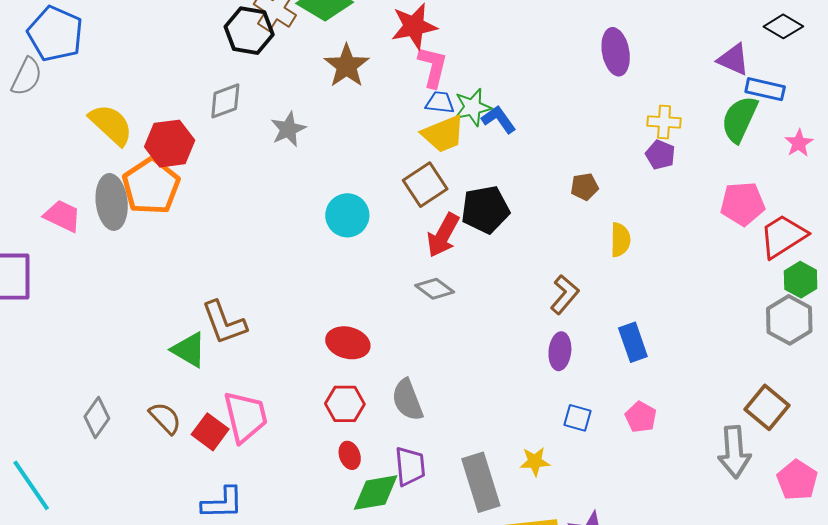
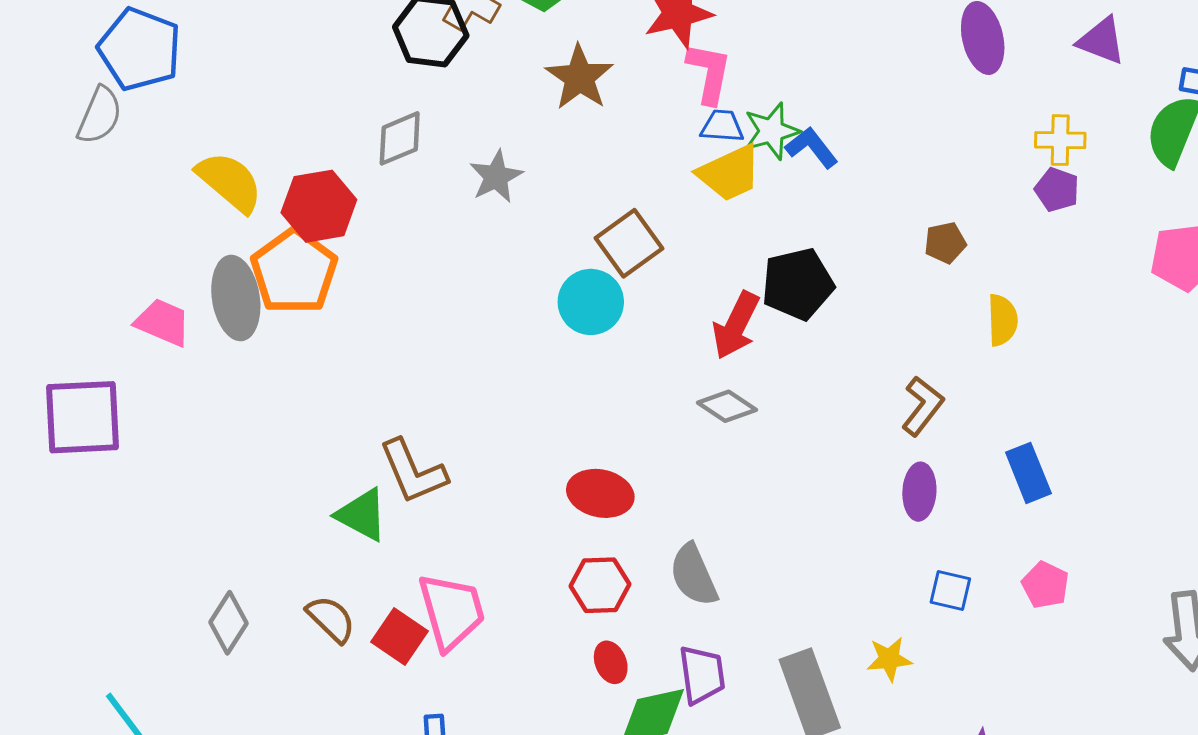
purple triangle: (733, 59) -> (1101, 41), moved
brown square: (425, 185) -> (629, 243), moved

